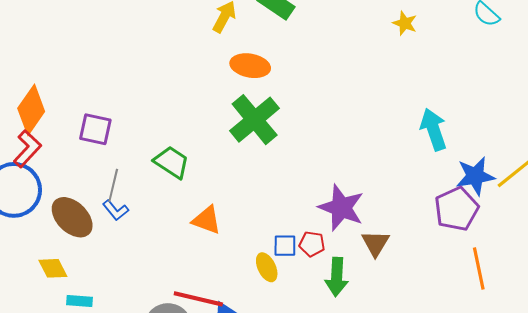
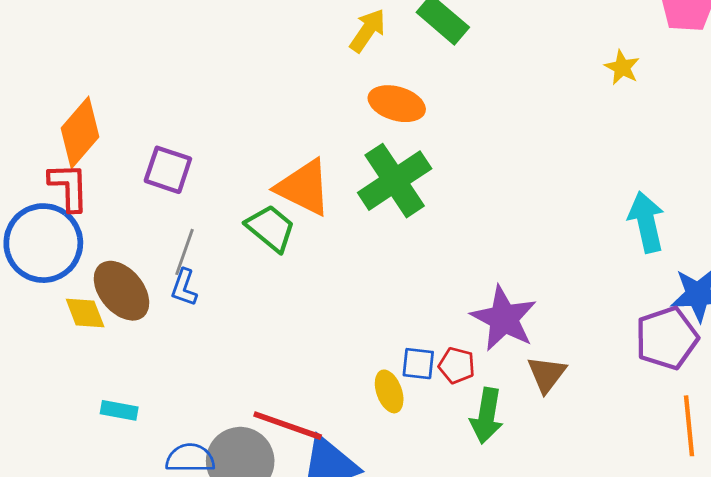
red L-shape: (27, 149) -> (69, 187), turned -51
blue L-shape: (116, 210) -> (184, 288), turned 52
orange triangle: (207, 220) -> (304, 187), moved, size x1.4
yellow diamond: (53, 268) -> (85, 313), moved

